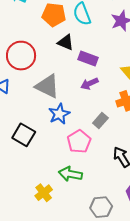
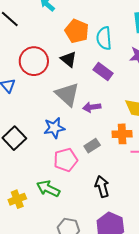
black triangle: (66, 42) -> (69, 59), moved
purple rectangle: (88, 59) -> (103, 71), moved
gray triangle: (47, 86) -> (67, 94), moved

